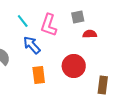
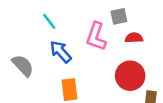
pink L-shape: (49, 25) -> (96, 37), moved
red circle: (74, 66) -> (130, 76), moved

